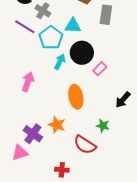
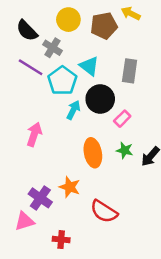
gray rectangle: (106, 15) -> (130, 71), moved
cyan triangle: (73, 26) -> (89, 66), turned 36
green star: (103, 126) -> (125, 150), moved
red cross: (62, 170) -> (61, 240), moved

